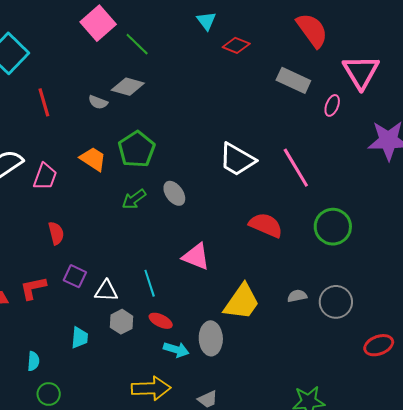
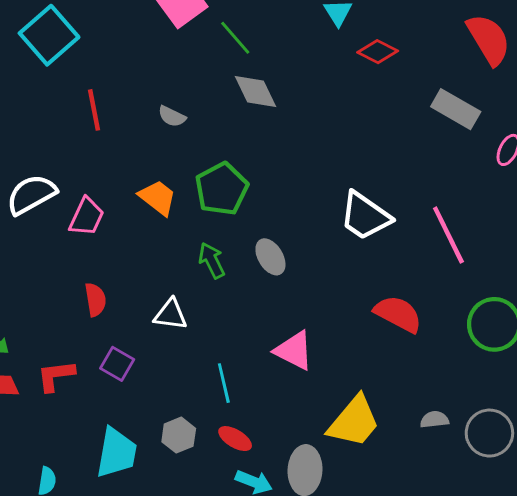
gray diamond: (128, 87) -> (256, 92), moved, turned 44
green arrow: (134, 199) -> (212, 260), turned 95
white triangle: (106, 291) -> (171, 314), moved
cyan trapezoid: (80, 338) -> (116, 453), size x1.6

